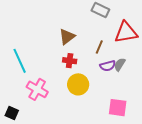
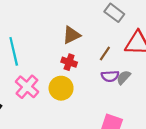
yellow circle: (78, 84) -> (61, 88), moved

